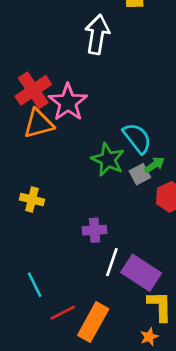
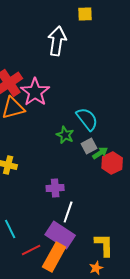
green star: (108, 160) -> (65, 135), size x0.7
green arrow: (154, 165) -> (100, 153), moved
purple rectangle: (141, 273) -> (60, 235), moved

